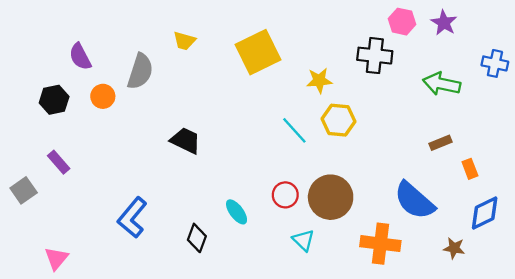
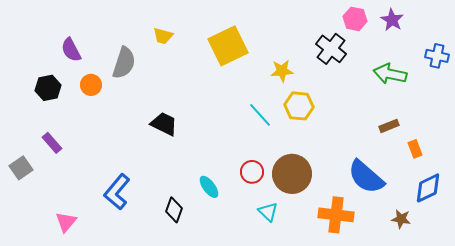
black cross: (375, 56) -> (331, 49), turned 32
pink triangle: (56, 258) -> (66, 222), moved

